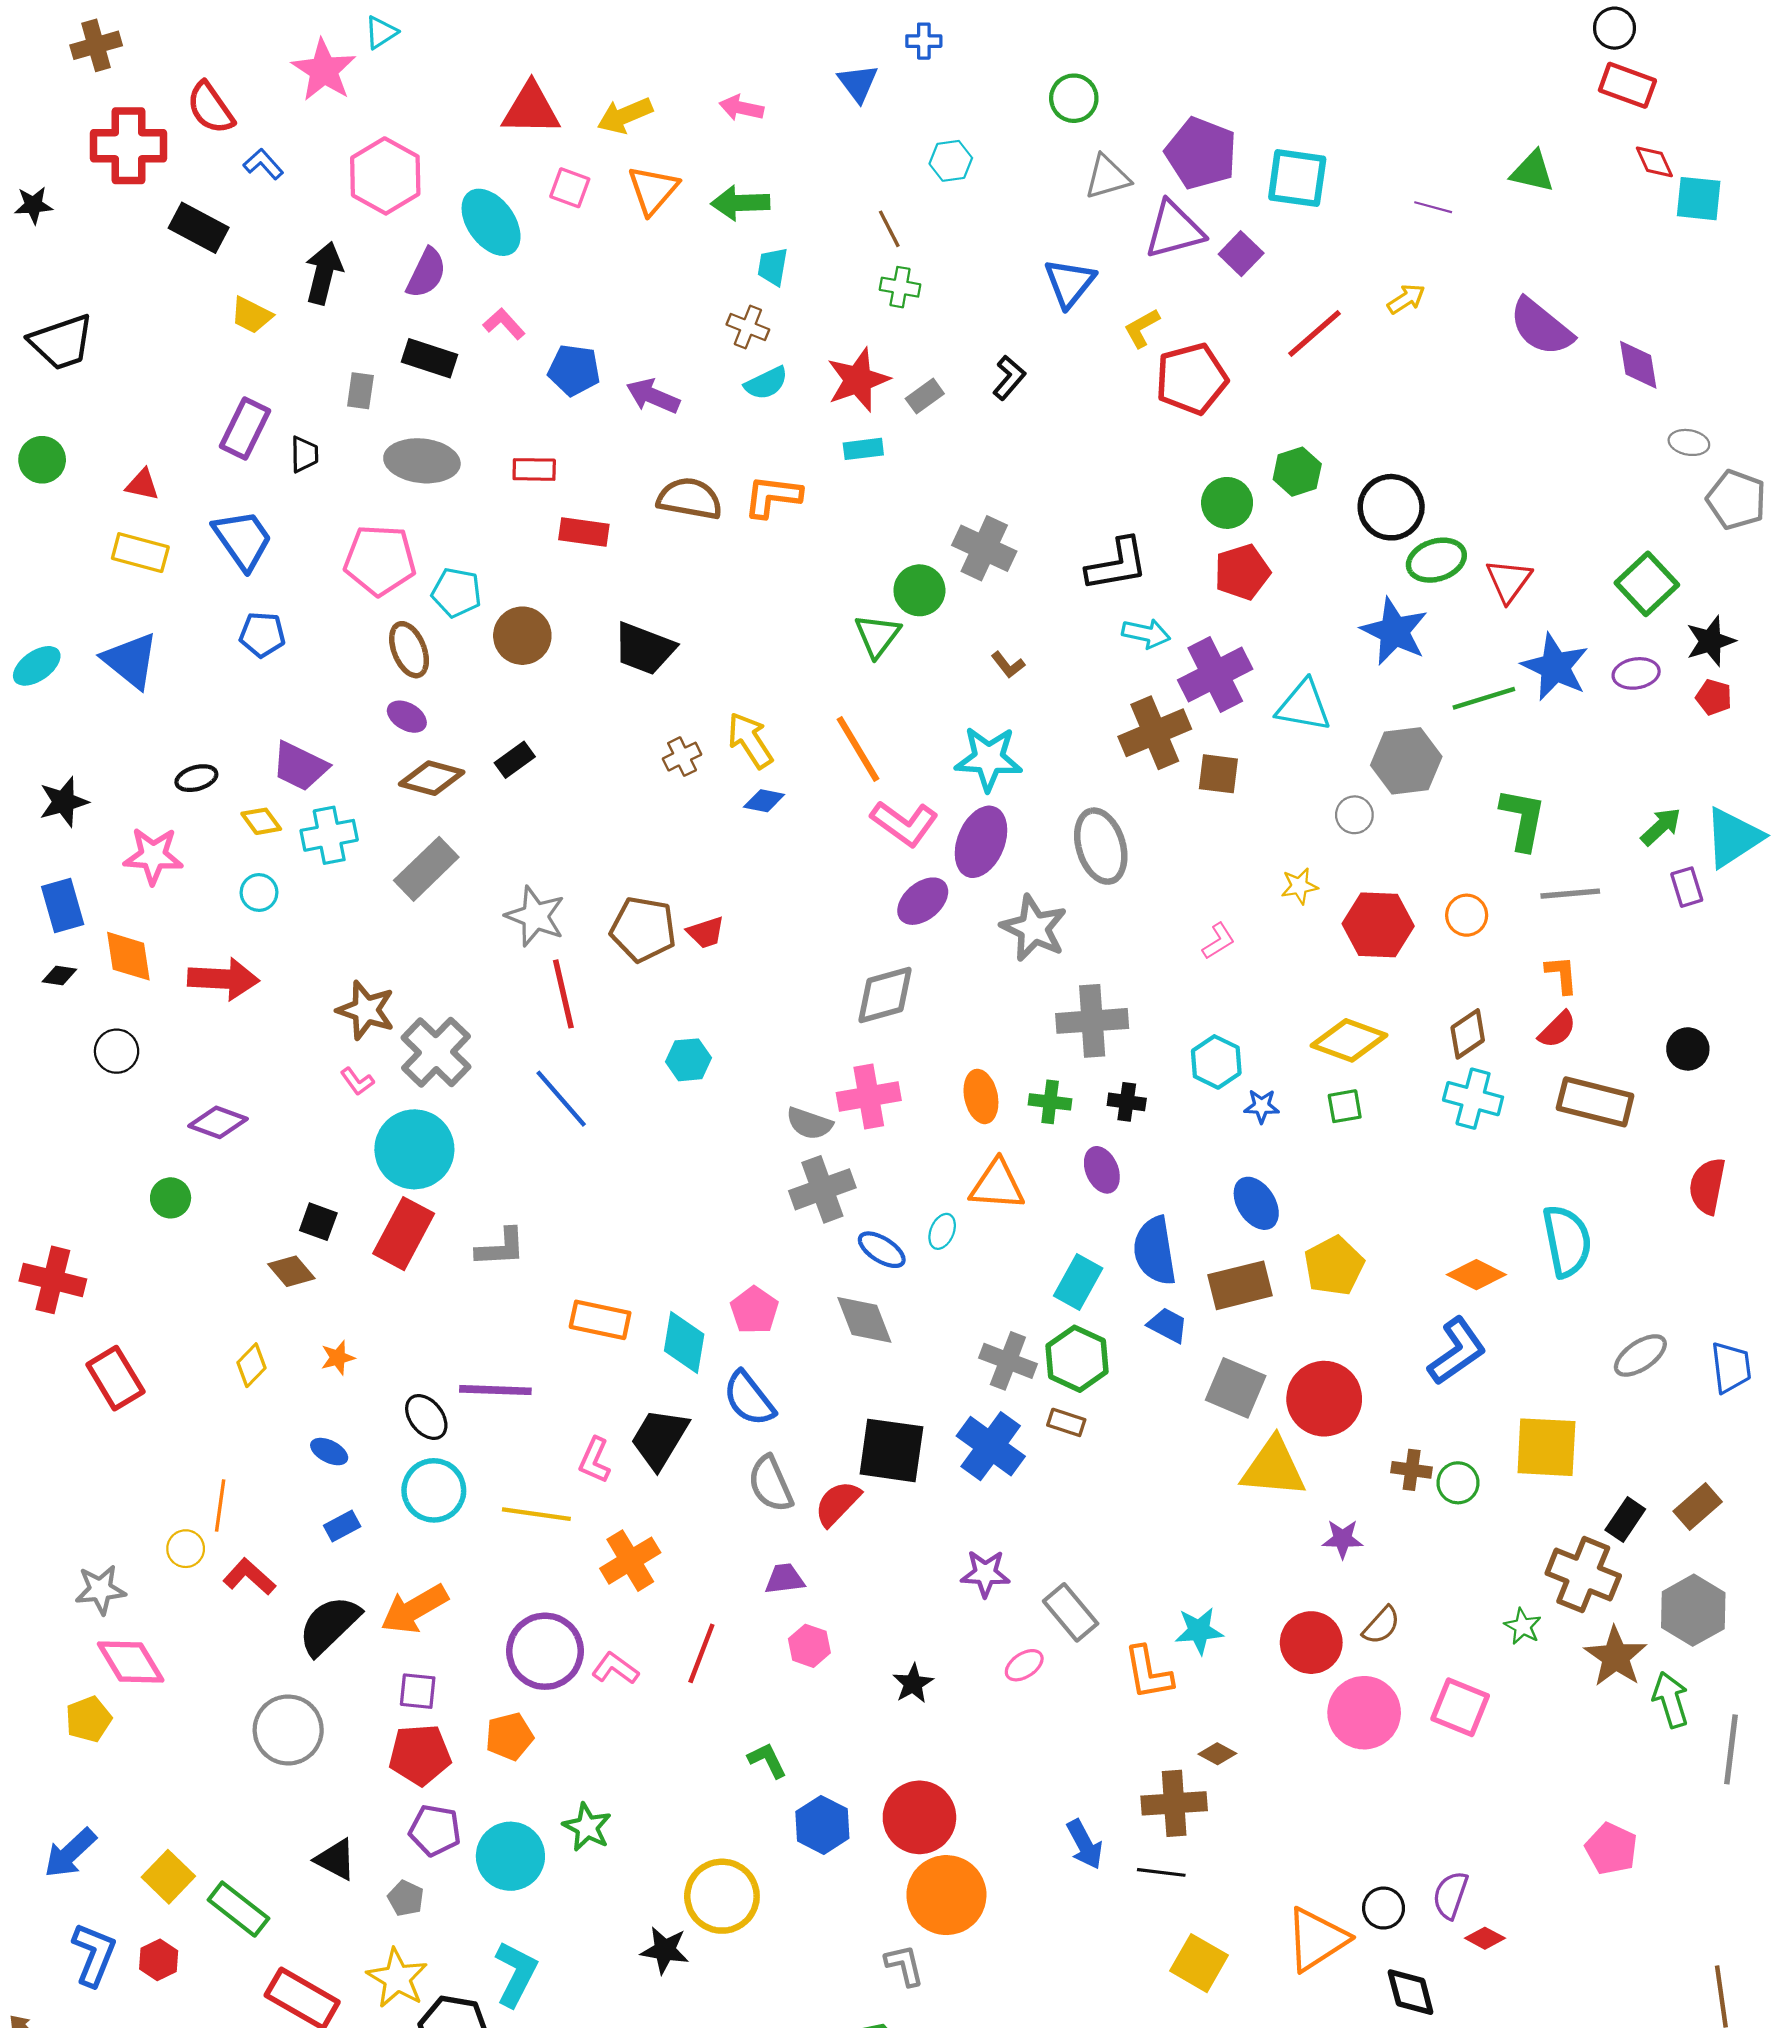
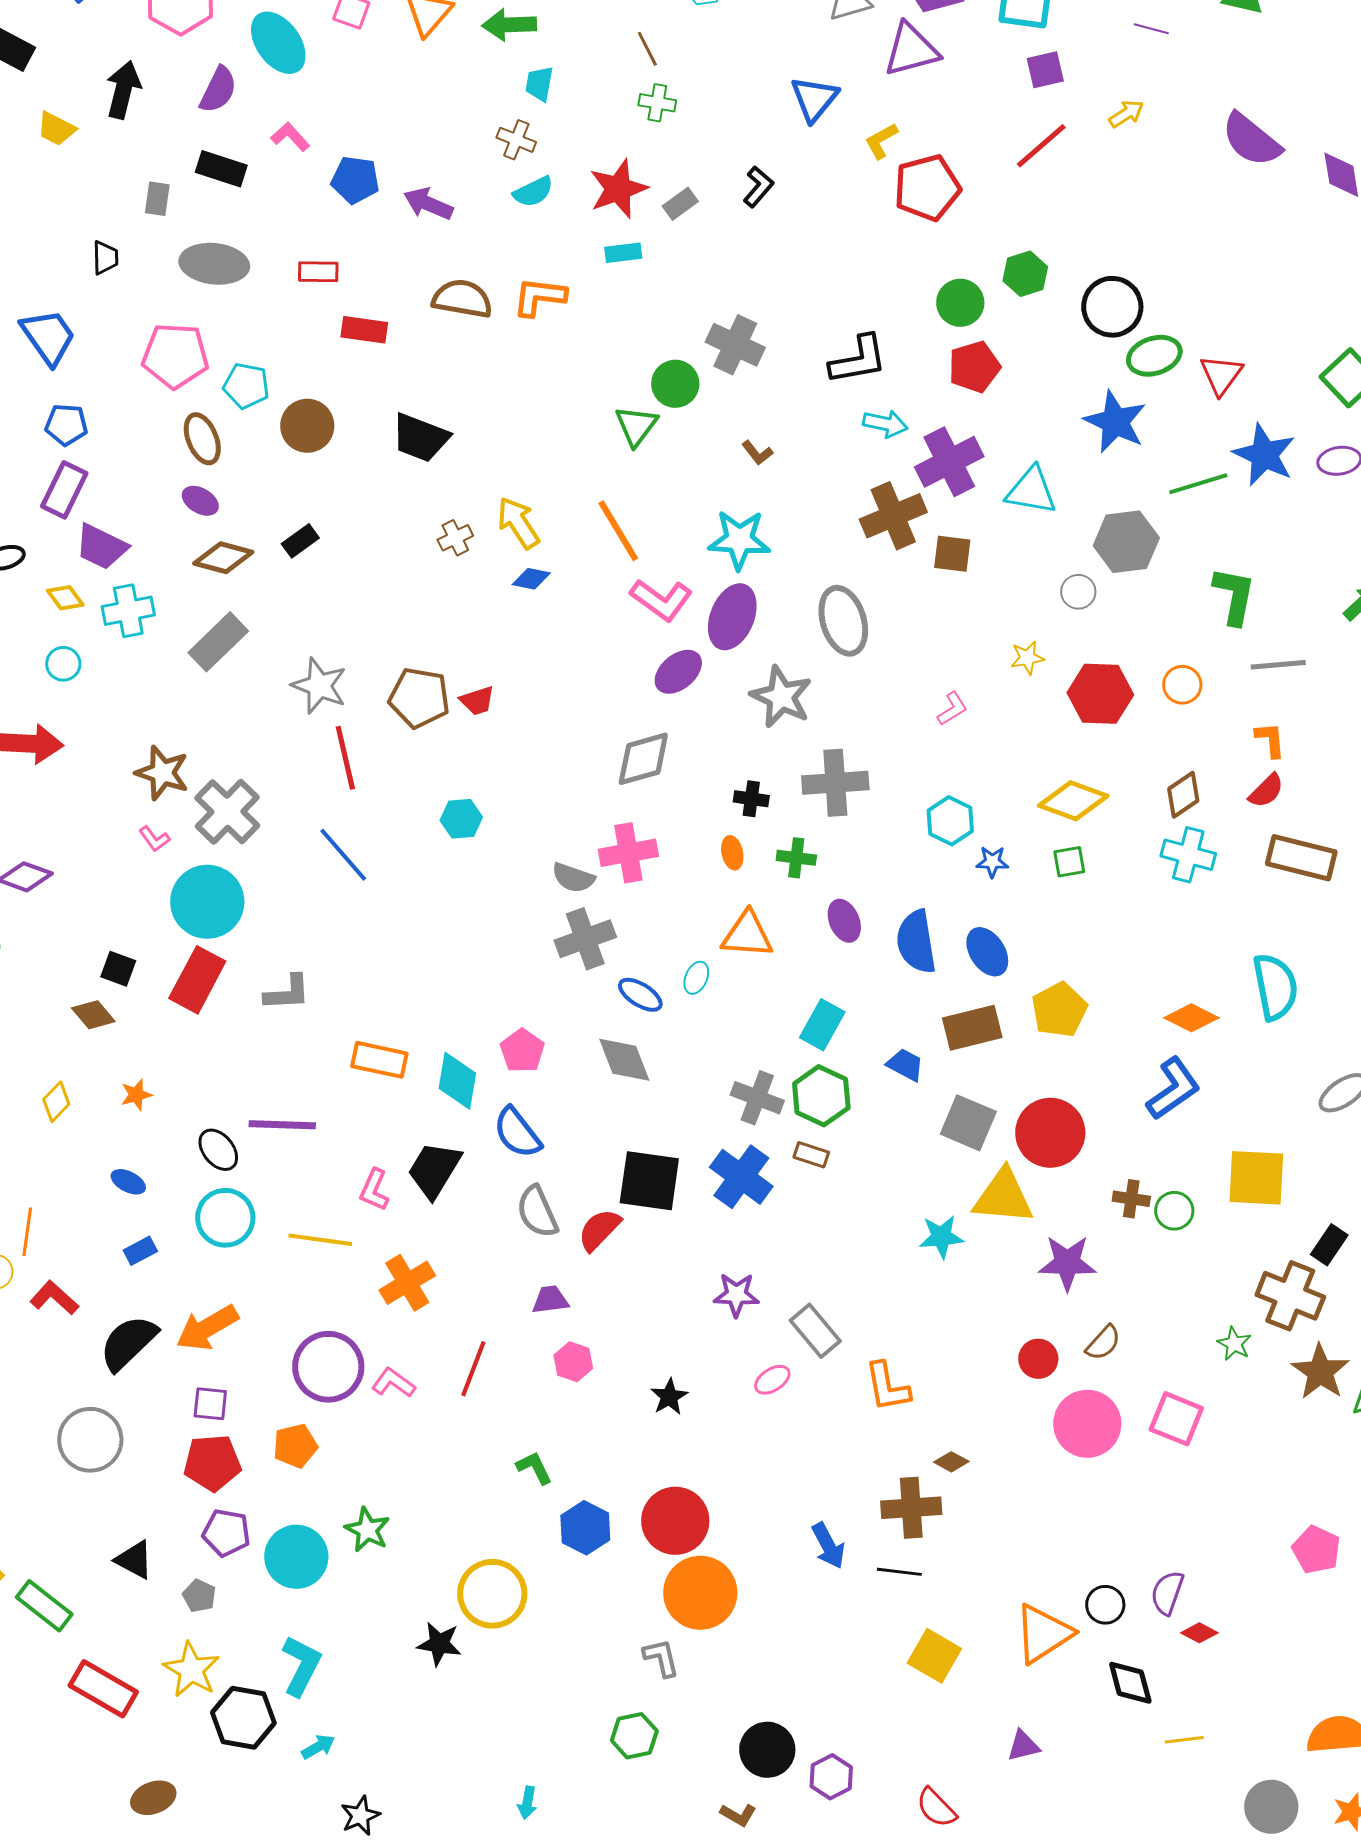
purple square: (1241, 254) -> (1045, 70), moved, turned 33
purple rectangle: (245, 428) -> (64, 490), moved
orange ellipse: (981, 1096) -> (732, 853), size x0.7
black cross: (1127, 1102) -> (751, 799), moved
blue semicircle: (1155, 1251) -> (916, 942), moved
purple star: (1343, 1539) -> (1067, 1263), size x1.5
cyan star: (1199, 1631) -> (941, 1237), moved
red circle: (1311, 1643) -> (1038, 1359), size x0.7

